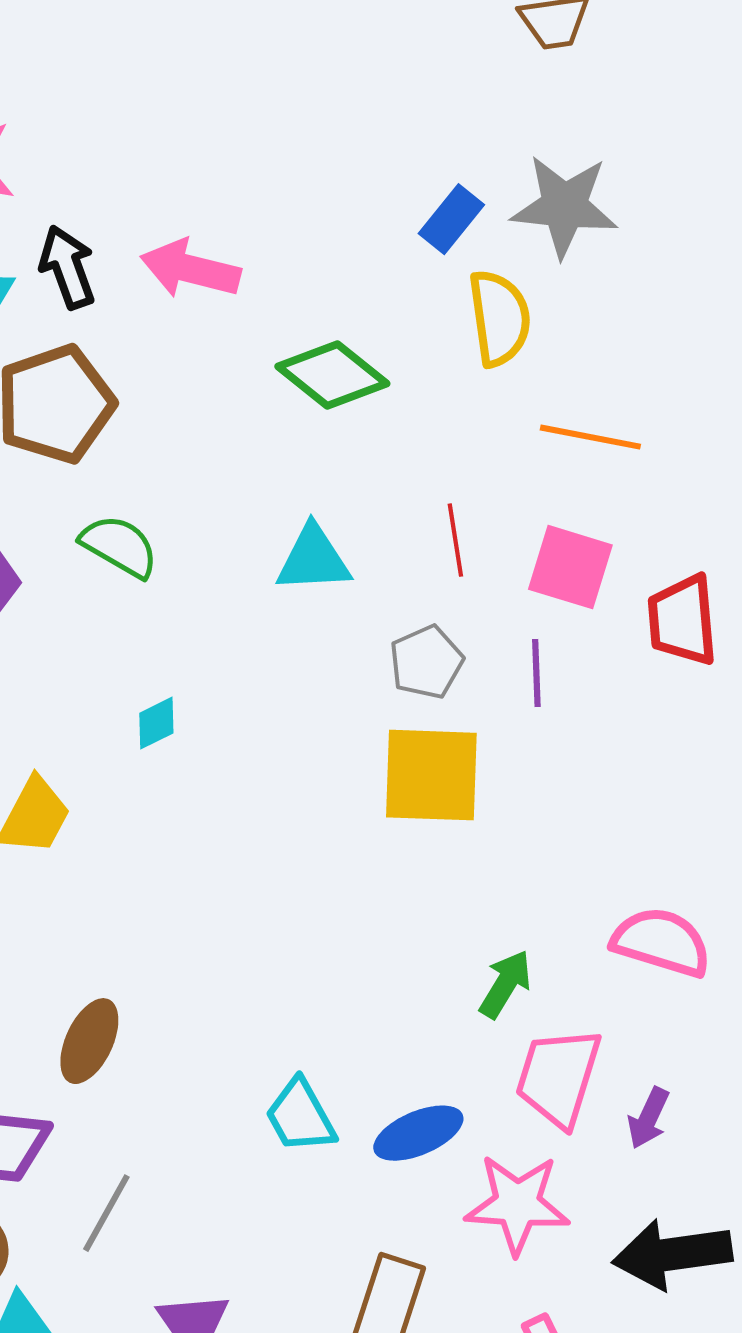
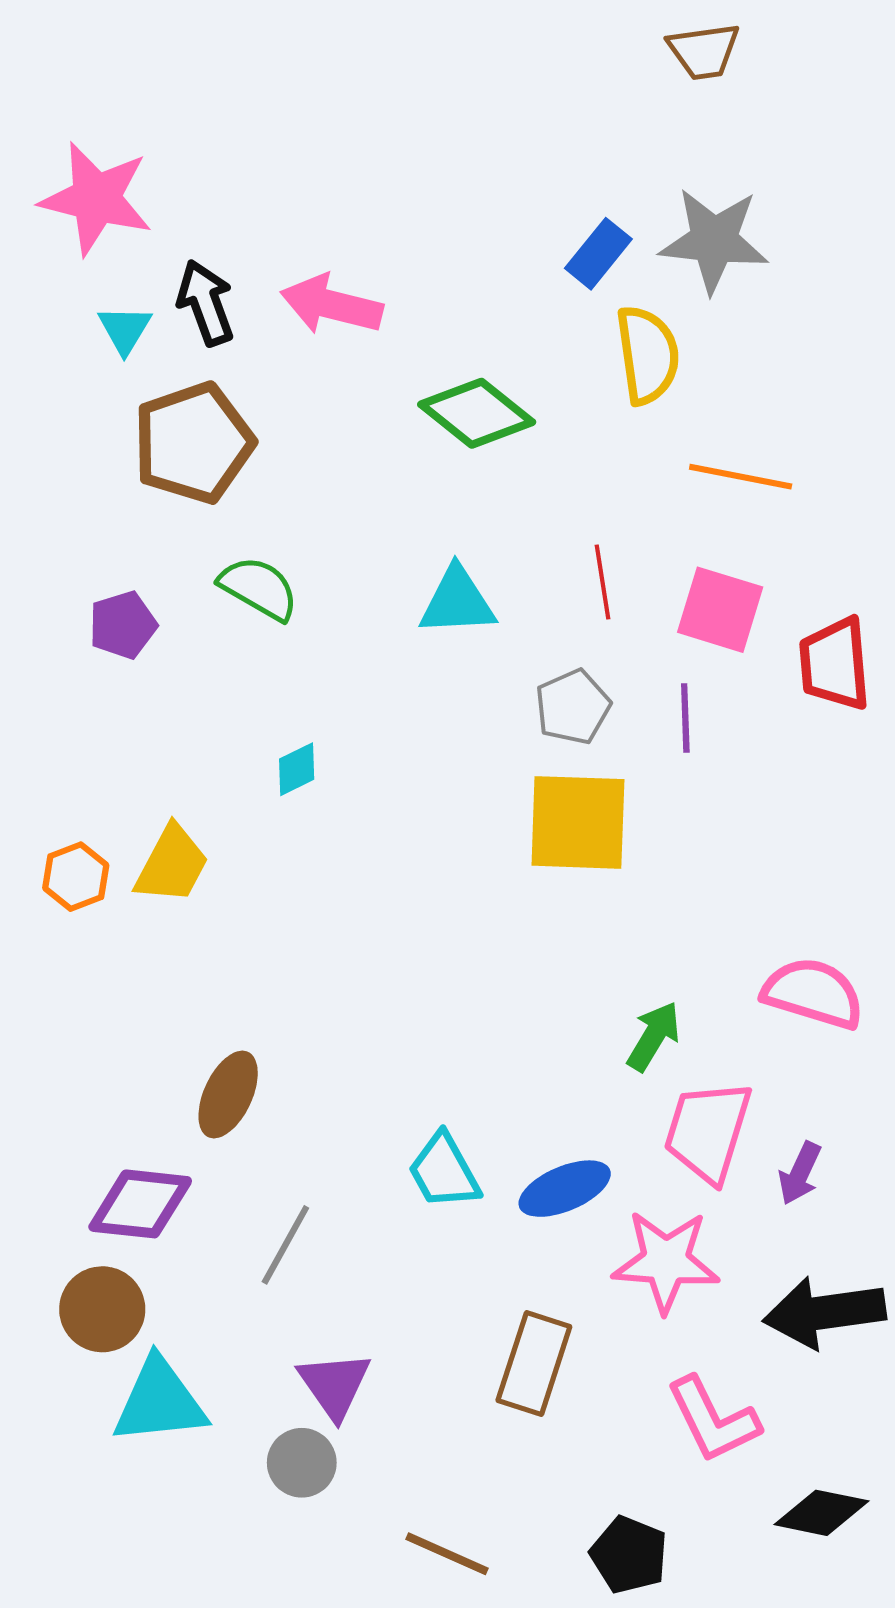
gray line: (106, 1213) -> (285, 1245), moved

